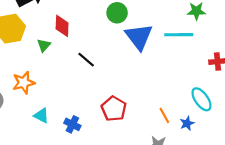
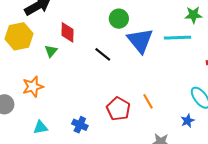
black line: (86, 60) -> (103, 54), moved
orange line: (164, 115) -> (148, 101), moved
cyan triangle: (41, 116) -> (40, 127), moved, turned -35

